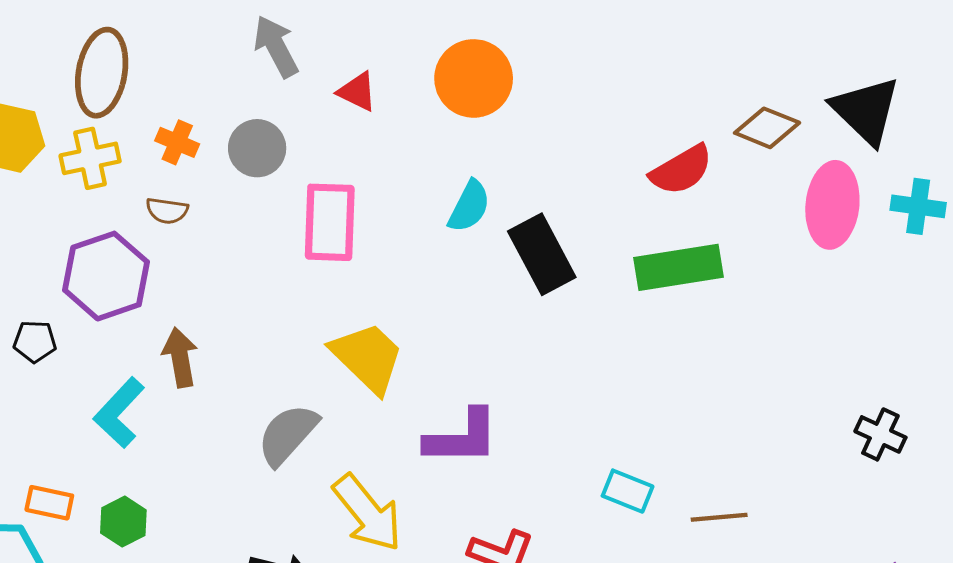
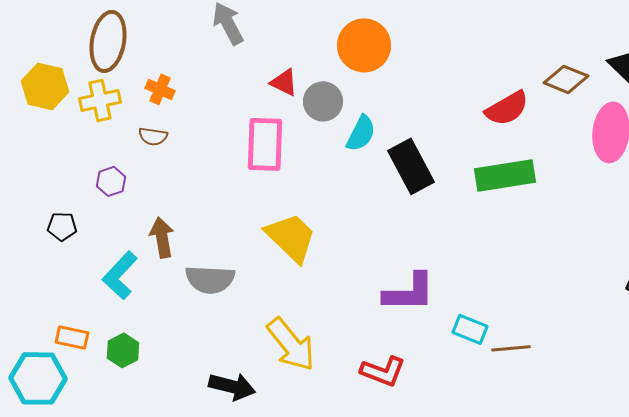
red triangle: (357, 92) -> (284, 82), moved
gray circle: (257, 148) -> (323, 101), moved
purple hexagon: (106, 276) -> (111, 181), size x0.5
gray semicircle: (288, 434) -> (210, 279), moved, turned -129
purple L-shape: (462, 437) -> (409, 292), moved
brown line: (719, 517) -> (511, 348), moved

